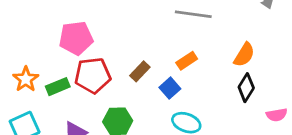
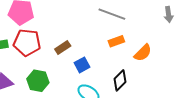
orange rectangle: (187, 61) -> (116, 41), moved
black diamond: (246, 88) -> (120, 80), moved

